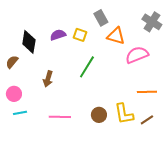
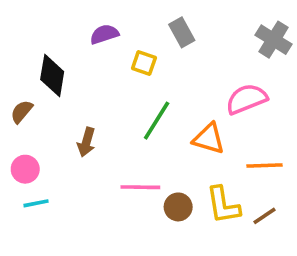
purple semicircle: (58, 35) -> (104, 34), moved
orange triangle: (116, 36) -> (209, 139), moved
pink line: (60, 117) -> (140, 187), moved

